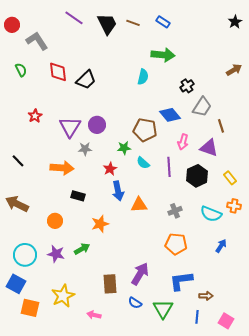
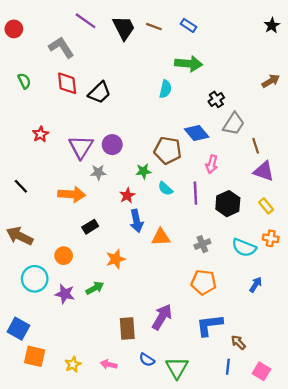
gray L-shape: (37, 41) -> (61, 47), moved
purple triangle: (209, 148) -> (264, 171), moved
black rectangle: (78, 196) -> (90, 227), turned -48
cyan circle: (25, 255) -> (35, 279), moved
yellow star: (63, 296) -> (73, 364), moved, size x0.6
brown arrow: (206, 296) -> (238, 342), turned -136
blue semicircle: (135, 303) -> (147, 360), moved
green triangle: (163, 309) -> (177, 368), moved

